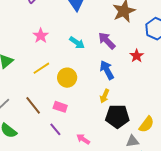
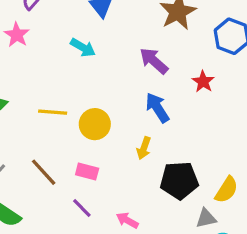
pink star: (41, 36) -> (17, 35), moved
cyan arrow: (77, 43) -> (83, 48), moved
yellow line: (41, 68) -> (53, 112), turned 42
yellow arrow: (105, 96) -> (144, 148), moved

